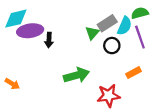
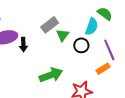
green semicircle: (140, 13) -> (105, 14), turned 56
gray rectangle: (107, 23) -> (50, 25), moved
purple line: (140, 37) -> (109, 50), moved

